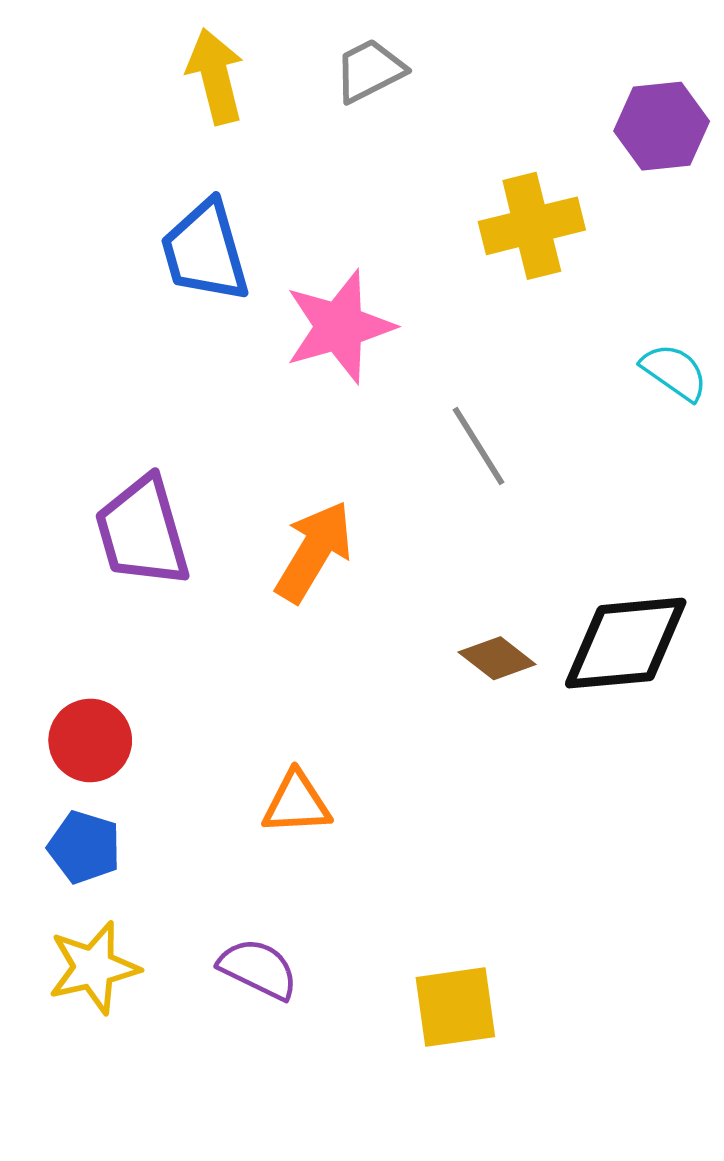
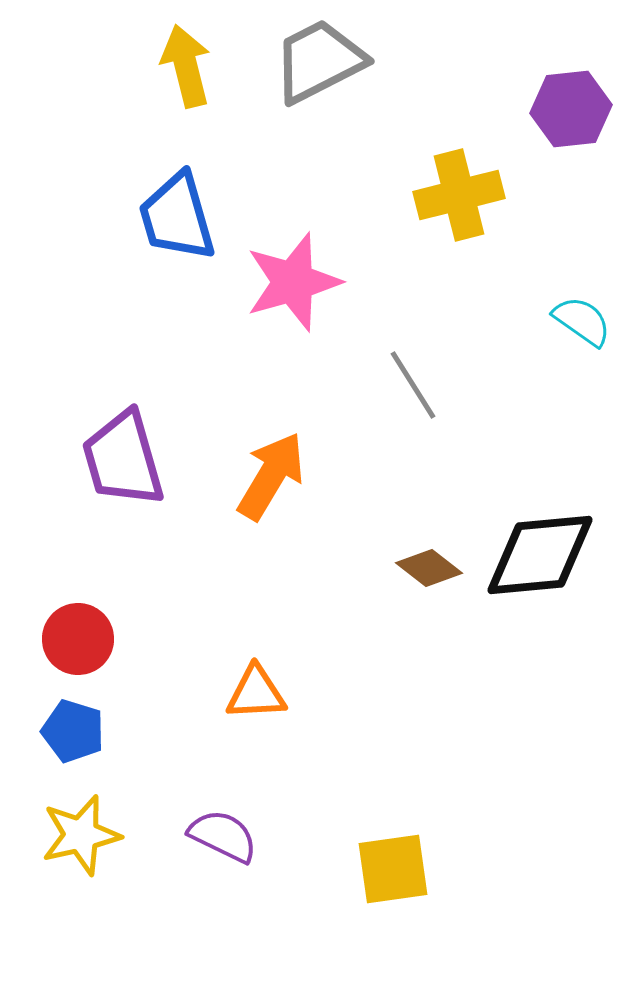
gray trapezoid: (370, 70) -> (319, 61), size x1.5

